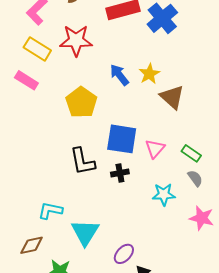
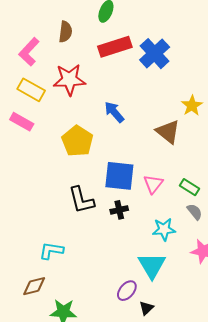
yellow star: (149, 74) -> (192, 106), moved
cyan triangle: (85, 232) -> (152, 265), moved

